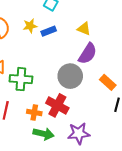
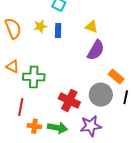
blue rectangle: (49, 31) -> (58, 31), turned -64
gray circle: (70, 76) -> (101, 95), moved
orange cross: (34, 112) -> (35, 126), moved

